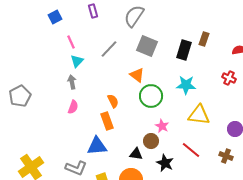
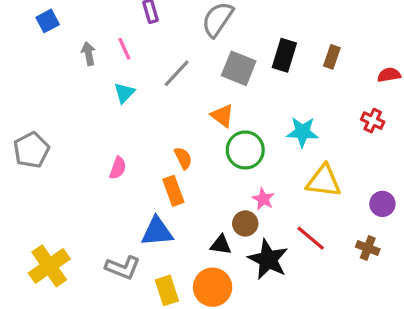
blue square: (55, 17) -> (48, 21), moved
pink line: (71, 42) -> (124, 49), moved
black rectangle: (184, 50) -> (284, 55), moved
gray arrow: (72, 82) -> (88, 54), moved
black star: (165, 163) -> (268, 259), size x1.4

